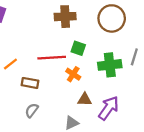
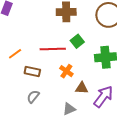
green square: (78, 48) -> (77, 41), turned 32
orange cross: (73, 74) -> (66, 71), moved

